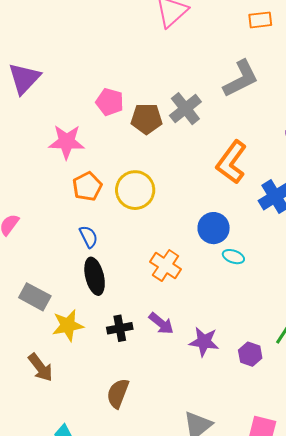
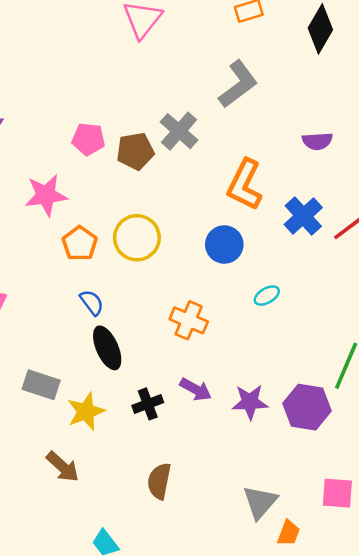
blue circle: (214, 228) -> (224, 244), moved
cyan ellipse: (233, 257) -> (267, 296), turned -40
purple hexagon: (250, 354) -> (307, 407), size x1.6

